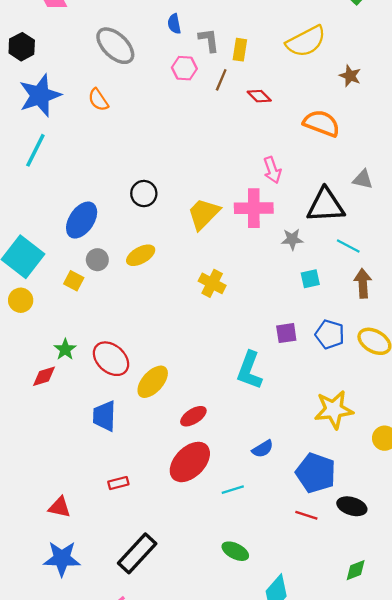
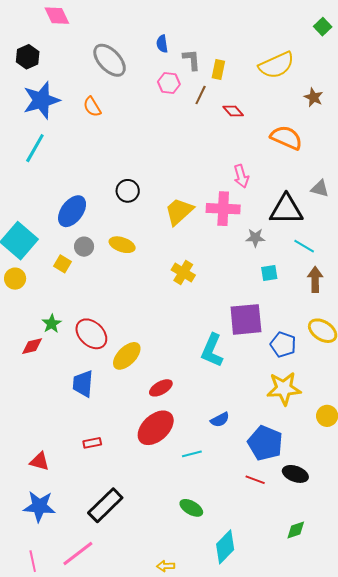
yellow ellipse: (141, 255) -> (122, 245), turned 45
purple square: (286, 333) -> (246, 319), size x1.8
blue pentagon: (330, 334) -> (283, 345), moved

